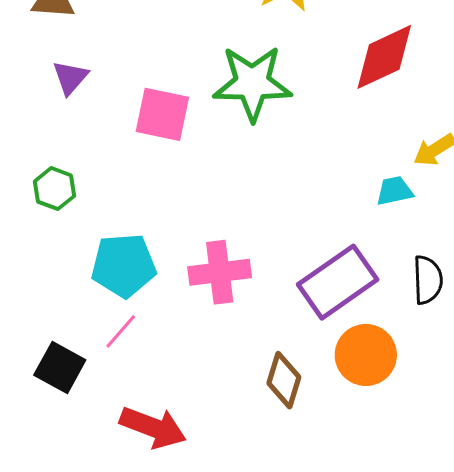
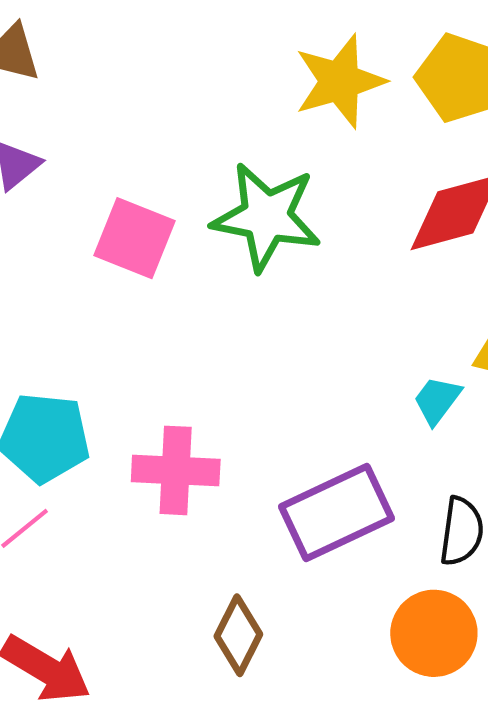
cyan trapezoid: (395, 191) -> (437, 400), turned -51
orange circle: (366, 355) -> (434, 633), moved

